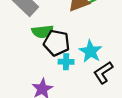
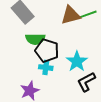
cyan cross: (66, 62) -> (46, 68), moved

